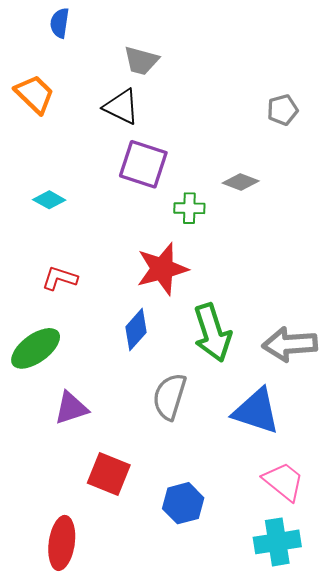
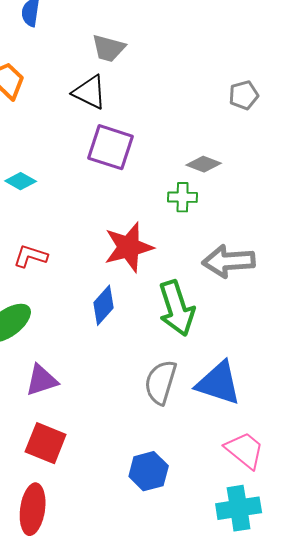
green cross: (189, 208) -> (183, 197), moved
gray arrow: (290, 344) -> (229, 261), moved
gray semicircle: (169, 397) -> (161, 382), moved
red square: (109, 474) -> (46, 443), moved

